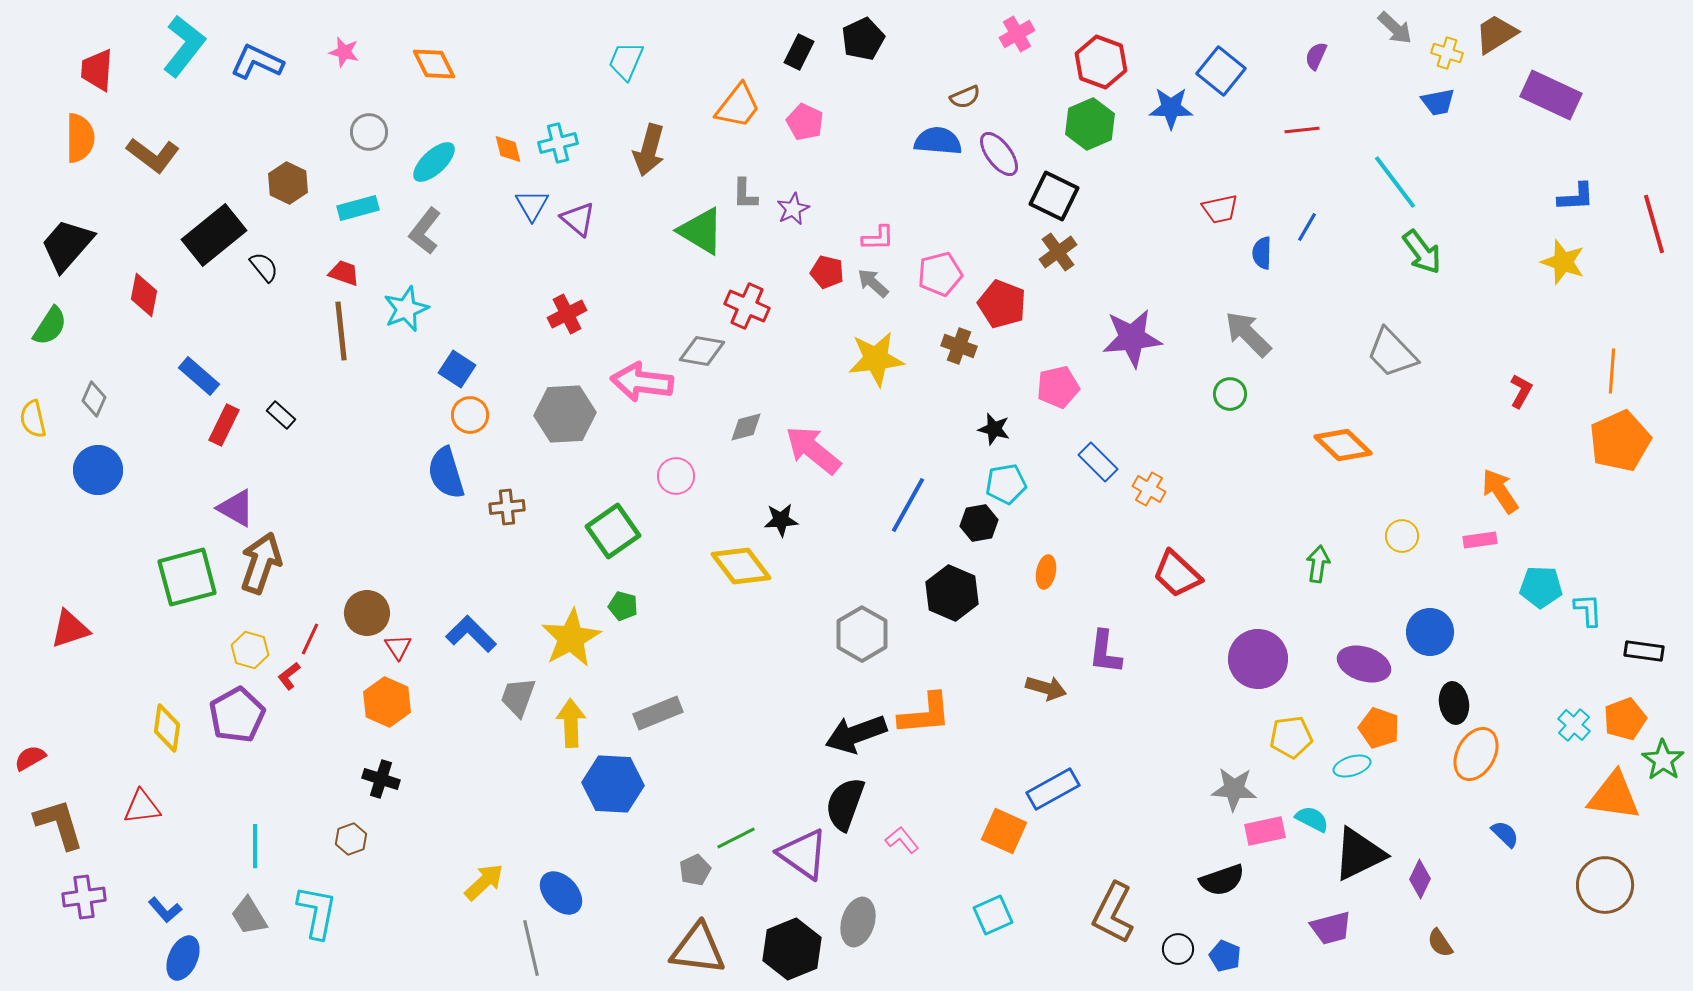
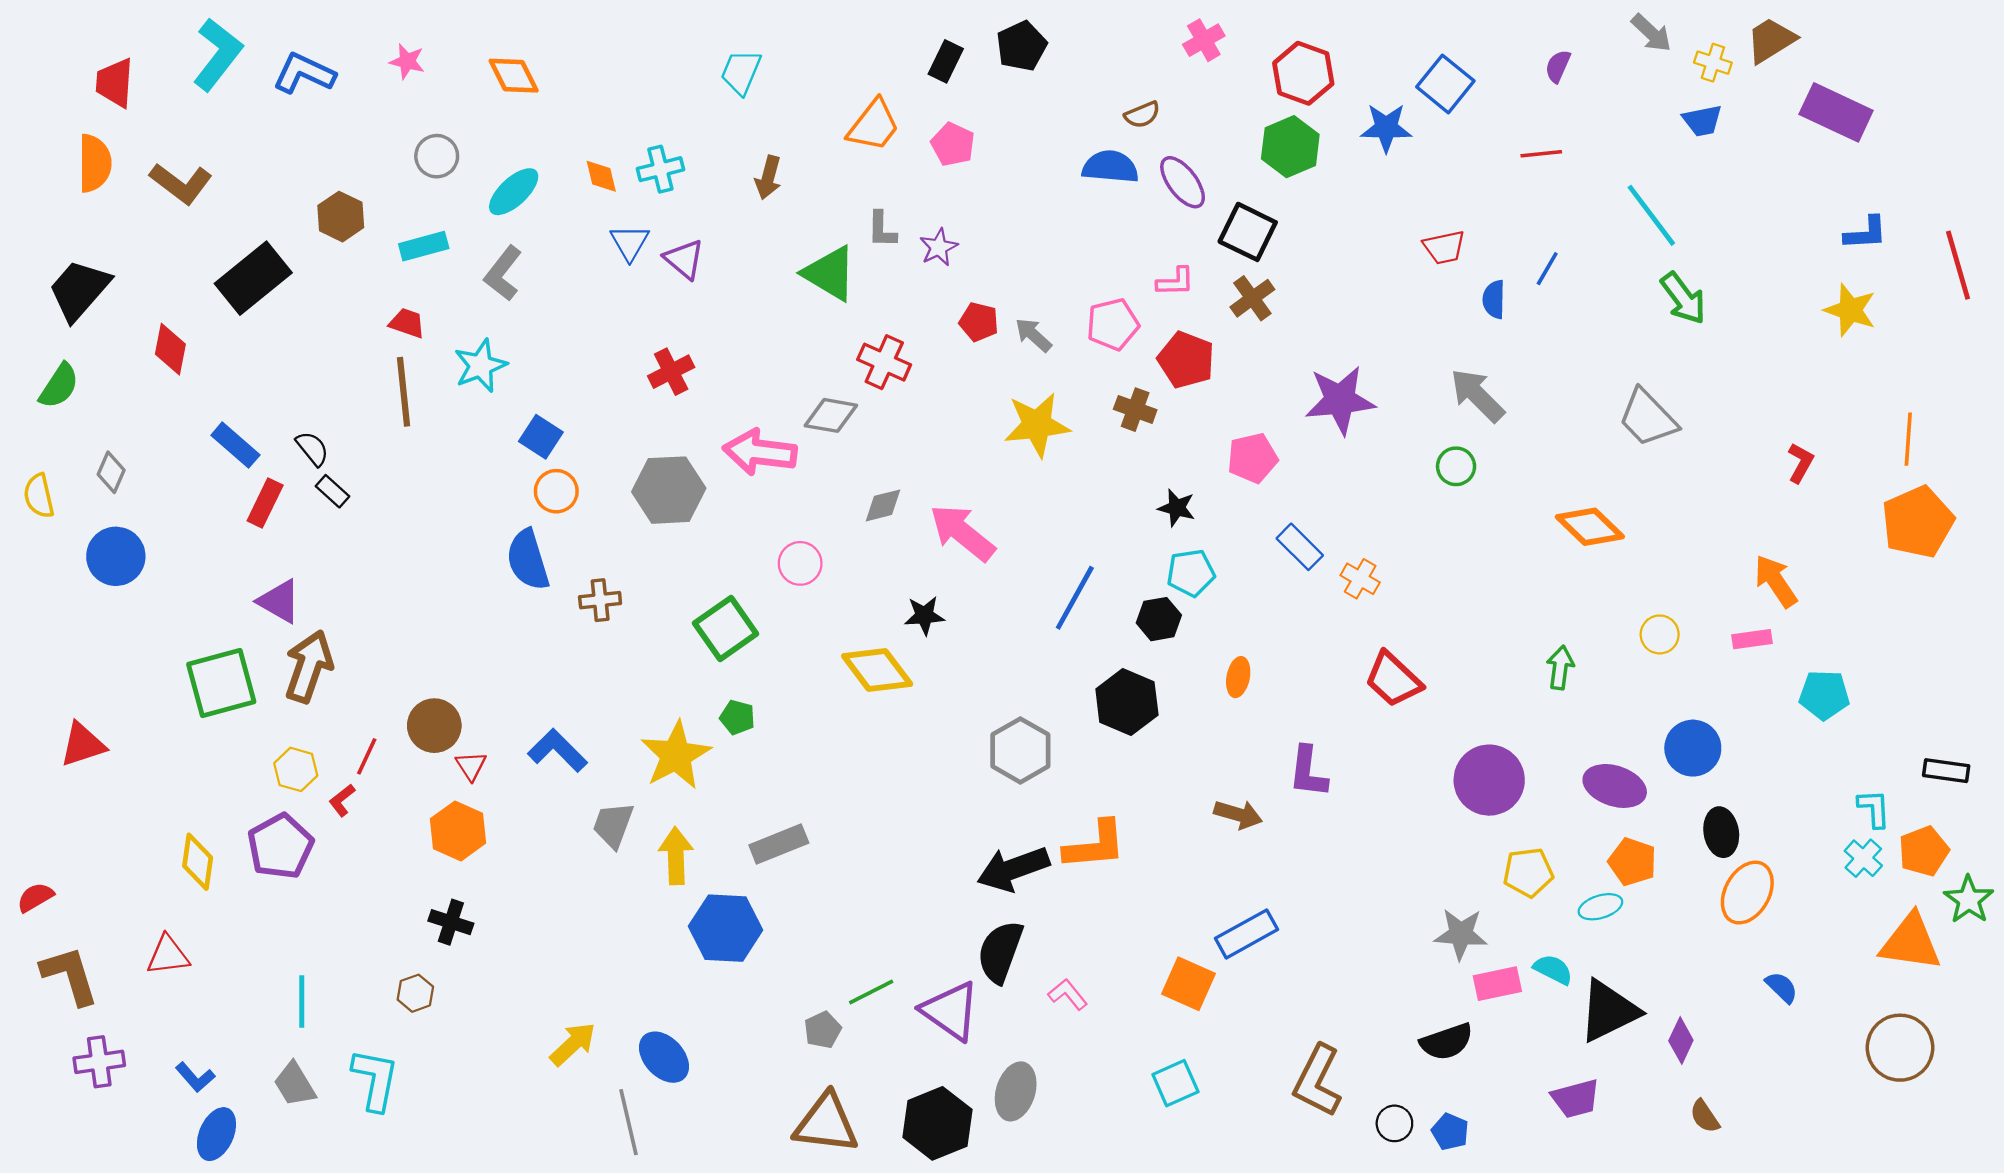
brown arrow: (649, 150) -> (768, 177), size x0.7
pink L-shape: (878, 238) -> (1175, 282), moved
black semicircle: (264, 267) -> (312, 449), moved
cyan L-shape: (1588, 610) -> (1874, 808), moved

